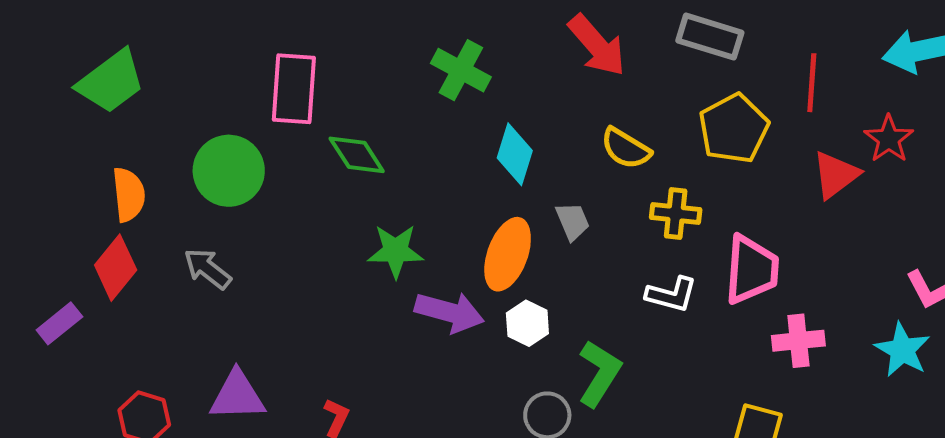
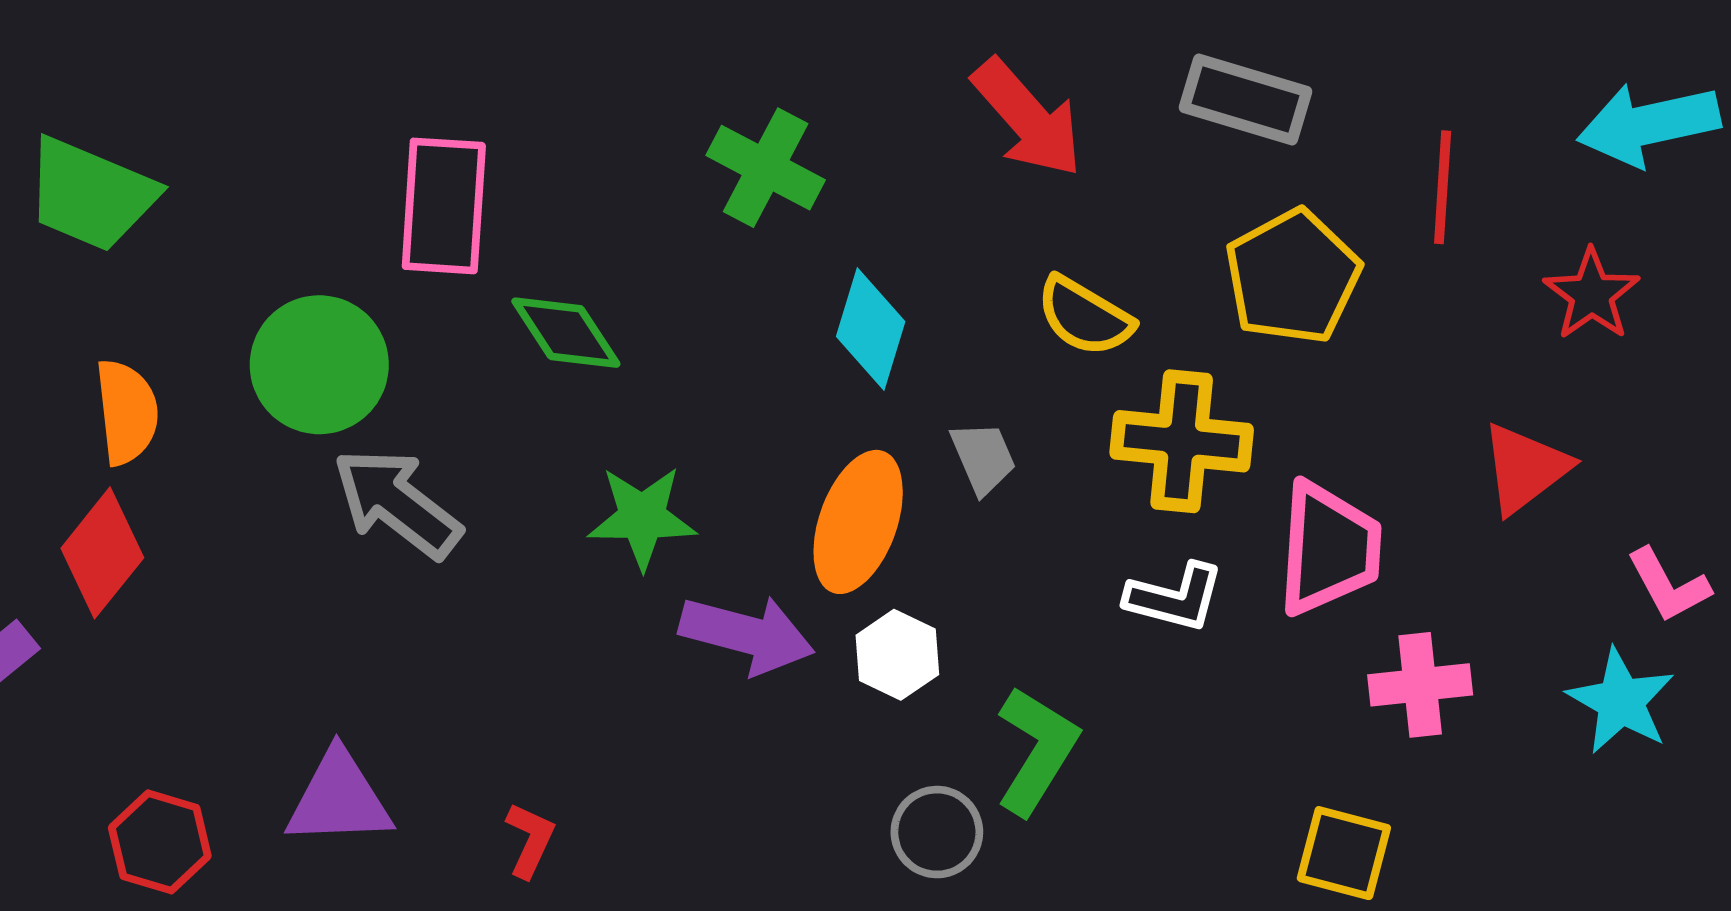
green trapezoid: (111, 82) -> (91, 194), turned 60
red triangle: (836, 175) -> (1525, 468), moved
yellow cross: (676, 214) -> (1182, 441), size x1.4
gray arrow: (208, 269) -> (397, 503), moved, size x1.4

